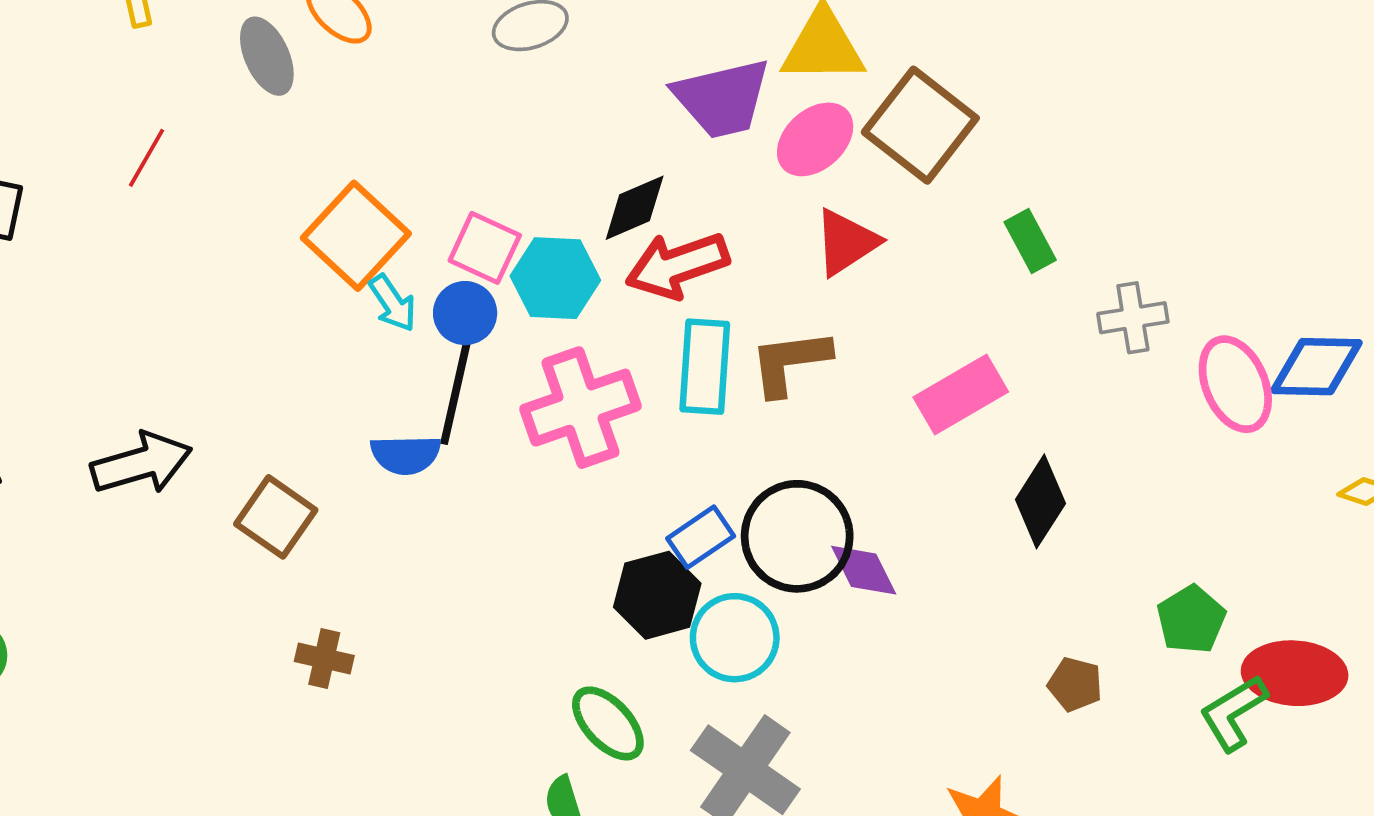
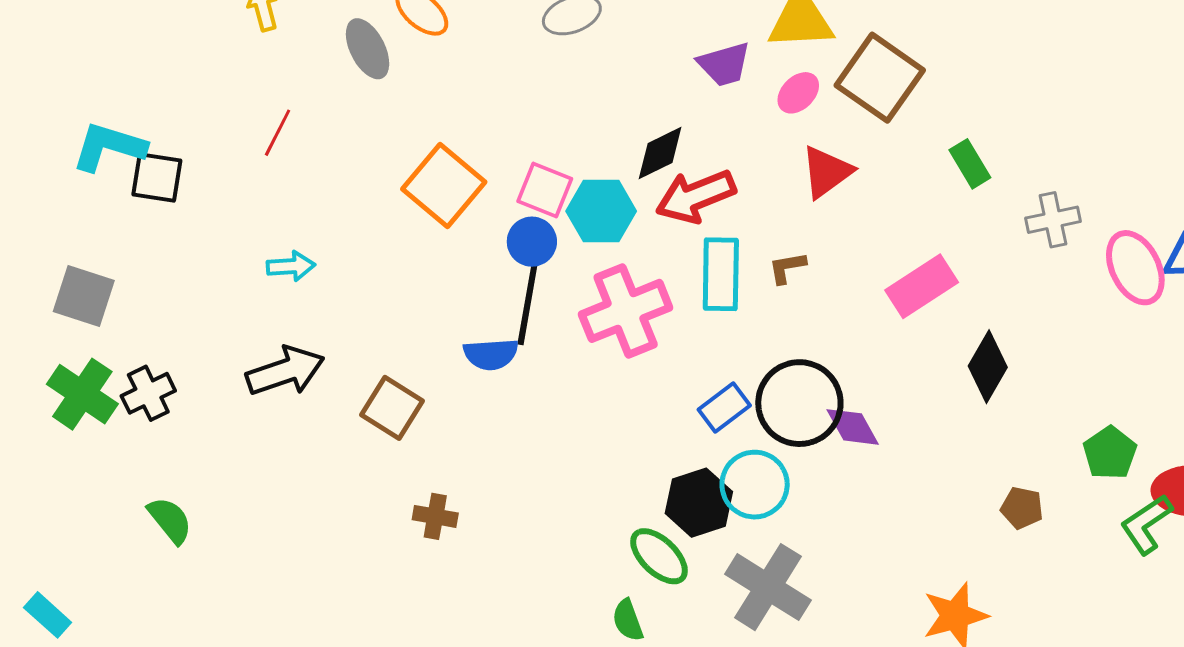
purple trapezoid: (722, 98) -> (724, 64), size x0.7
pink ellipse: (815, 139) -> (798, 93), size x0.7
cyan arrow: (393, 303) -> (291, 266), moved, turned -57
brown L-shape: (790, 362) -> (787, 268), size x0.6
black hexagon: (657, 595) -> (699, 503), moved

